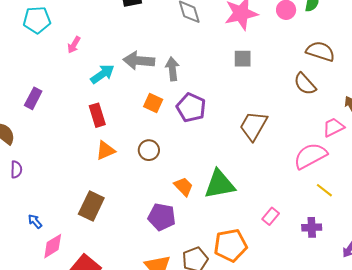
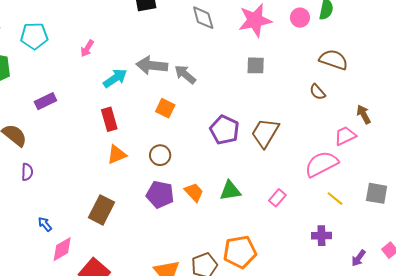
cyan pentagon: (37, 20) -> (34, 36), moved
gray arrow: (172, 69) -> (185, 74), turned -45
brown semicircle: (305, 84) -> (317, 92), size x0.7
purple rectangle: (33, 98) -> (45, 101), turned 35
purple pentagon: (191, 108) -> (224, 130), moved
green triangle: (220, 184) -> (230, 191), size x0.7
pink rectangle: (271, 216) -> (277, 198), moved
purple pentagon: (162, 217) -> (160, 194), moved

